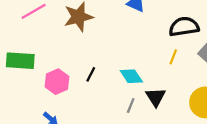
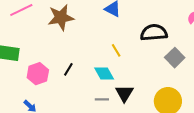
yellow line: (173, 57) -> (116, 50), moved, turned -56
gray line: (131, 106) -> (102, 99), turned 64

